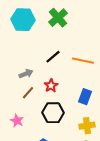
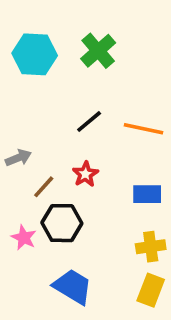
gray arrow: (26, 74) -> (18, 158), moved
blue rectangle: (85, 97) -> (147, 194), turned 70
black hexagon: (53, 113) -> (62, 223), moved

